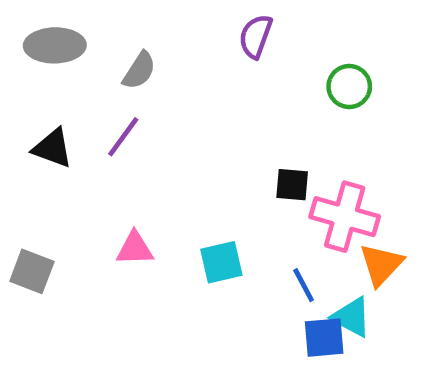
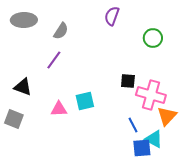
black triangle: (52, 148) -> (23, 87), moved
cyan square: (221, 262) -> (85, 101), moved

